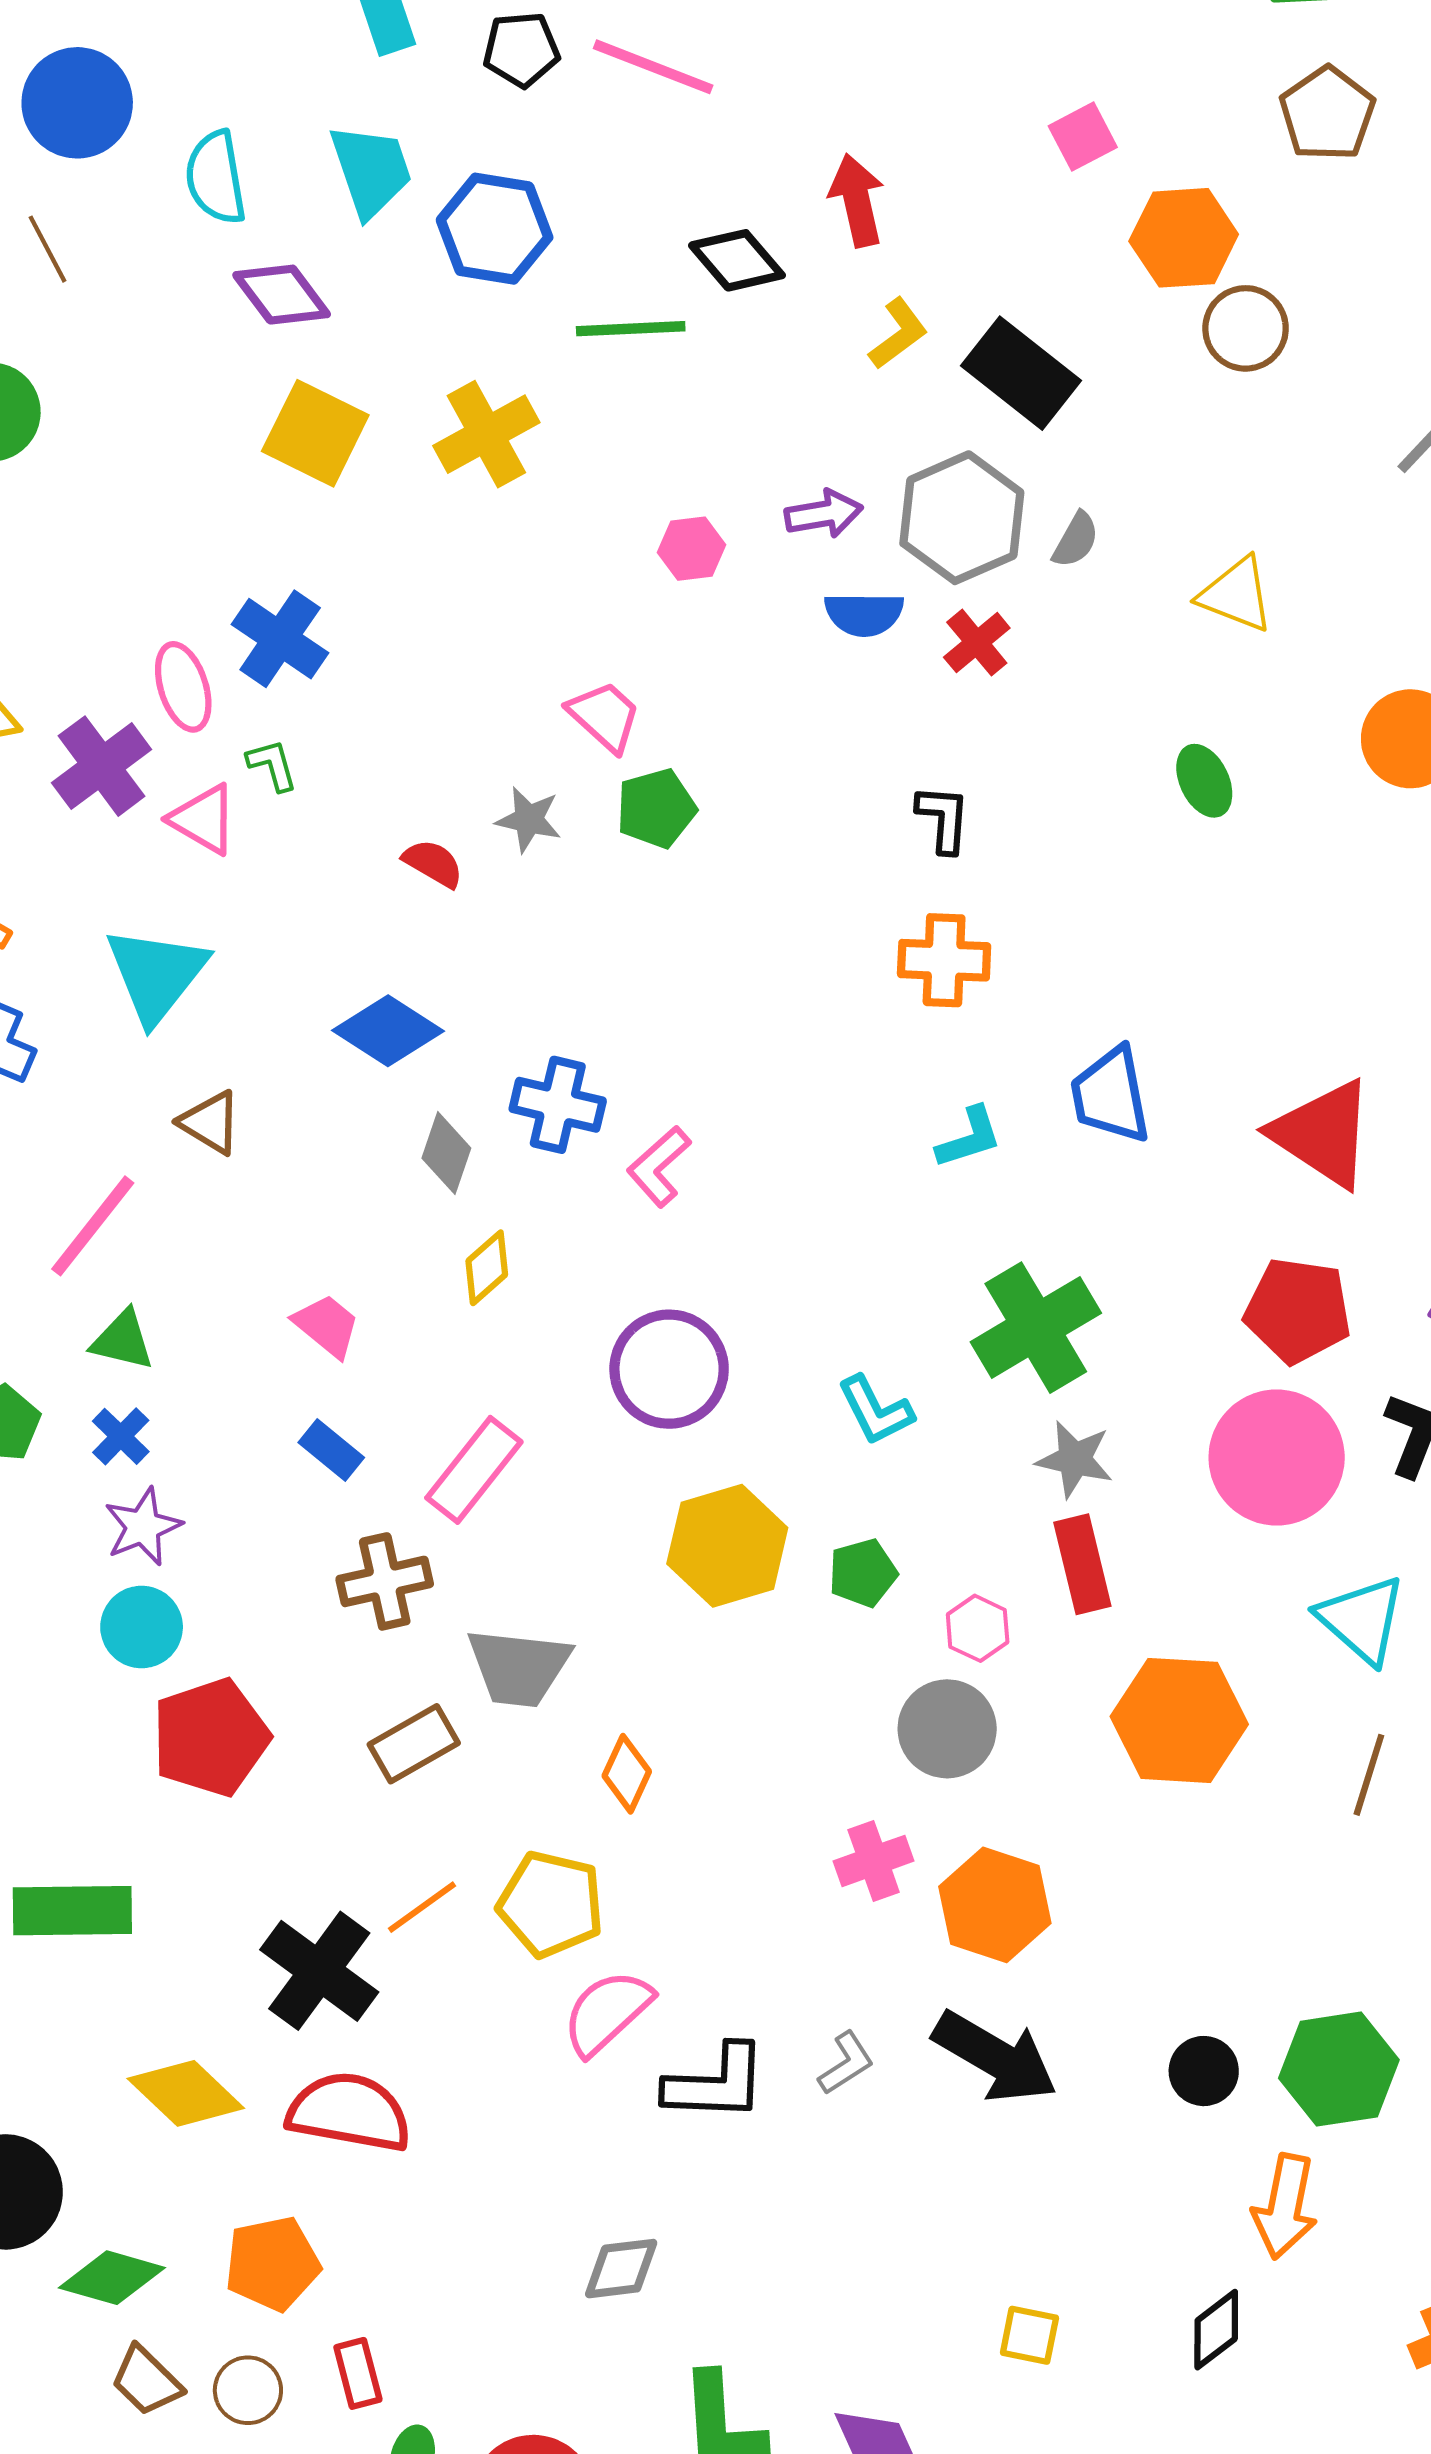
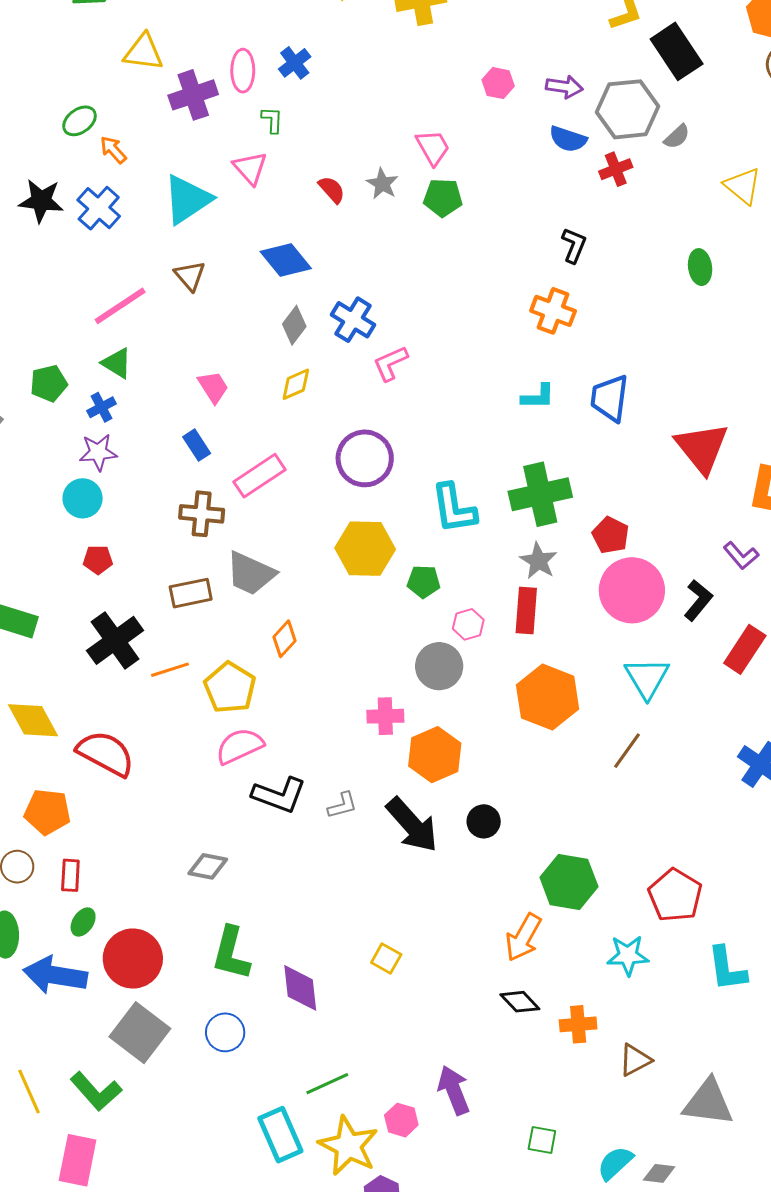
blue cross: (280, 639) -> (295, 63), size x0.7
pink triangle: (203, 819) -> (250, 168), moved
red pentagon: (1298, 1310) -> (611, 535), moved, size x0.7
cyan L-shape: (875, 1410) -> (454, 508), size x1.4
red pentagon: (211, 1737) -> (98, 560), size x0.5
black cross: (319, 1971) -> (115, 640), moved
black circle: (1204, 2071) -> (484, 821), moved
black diamond: (1216, 2330) -> (520, 1002), moved, turned 66

